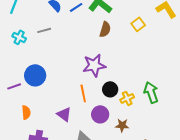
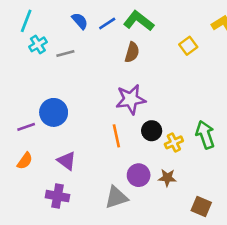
brown semicircle: (105, 29) -> (132, 52), moved
cyan cross: (19, 37) -> (38, 44), moved, turned 32
orange semicircle: (26, 112) -> (25, 161), moved, turned 40
purple triangle: (64, 114) -> (67, 161), moved
purple circle: (100, 114) -> (139, 175), moved

